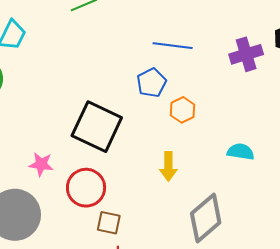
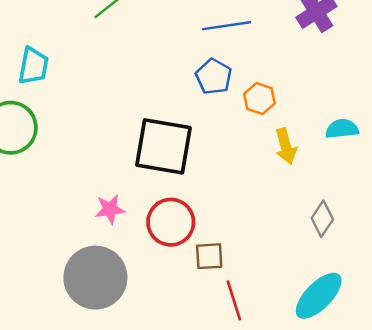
yellow arrow: (168, 166) -> (286, 146), moved
gray diamond: (206, 218) -> (322, 219), size x0.6

